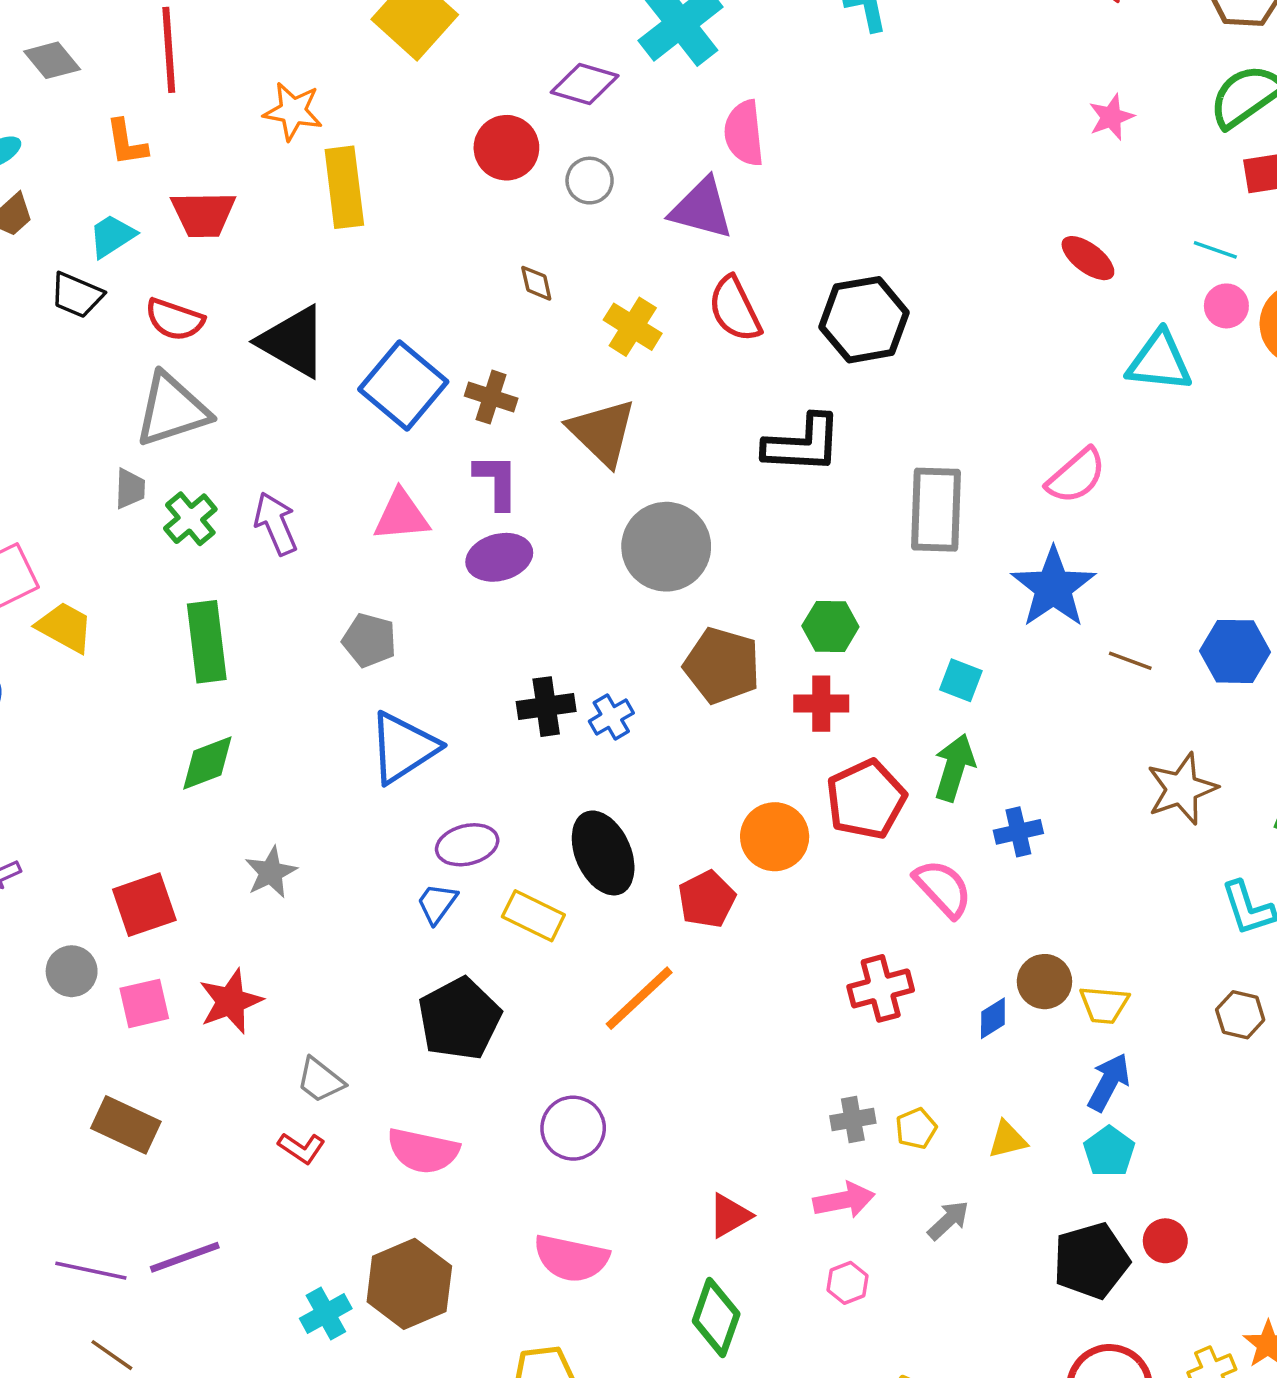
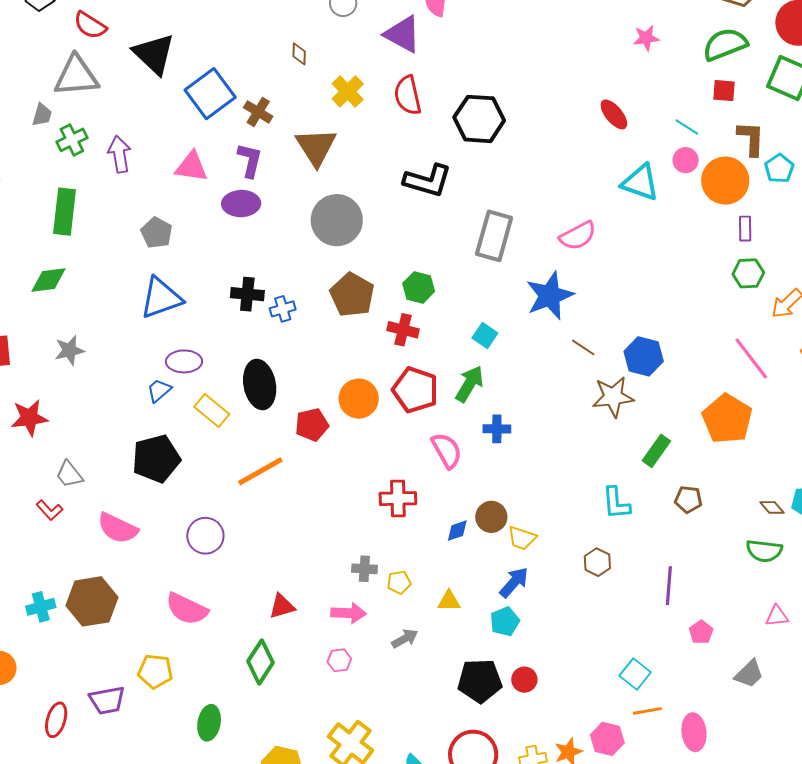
brown star: (1182, 789) -> (613, 397), moved
red pentagon: (866, 799) -> (415, 390), turned 30

